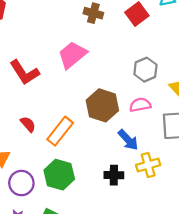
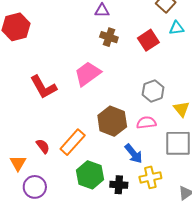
red semicircle: (28, 124) -> (43, 146), moved
green hexagon: (59, 175) -> (90, 175), moved

